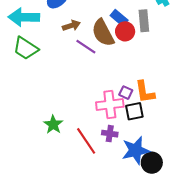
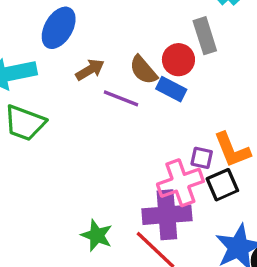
blue rectangle: (119, 18) -> (171, 89), moved
brown semicircle: (103, 33) -> (143, 70), size x0.7
purple cross: (110, 134) -> (167, 215), moved, size x1.8

